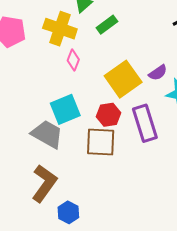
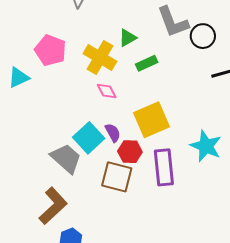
pink diamond: (73, 60) -> (107, 91), turned -60
purple semicircle: (158, 73) -> (113, 133), moved, turned -96
cyan square: (65, 109) -> (89, 138), turned -32

